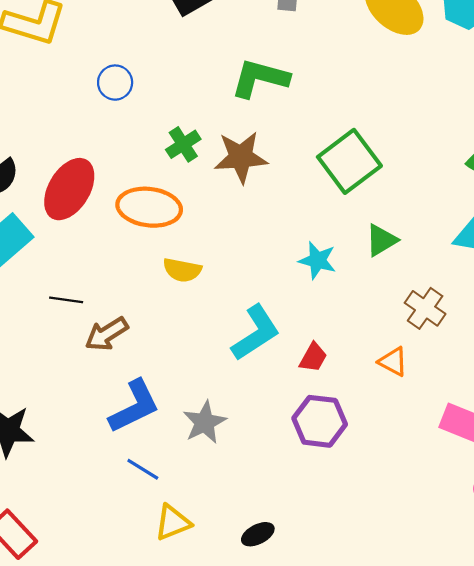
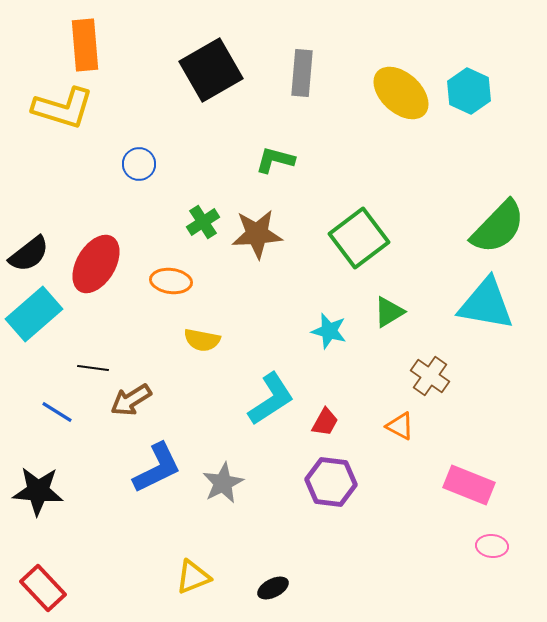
green L-shape: (260, 78) -> (275, 160), size x0.7
orange ellipse: (149, 207) -> (171, 281), size x0.7
blue line: (143, 469) -> (57, 412), moved

